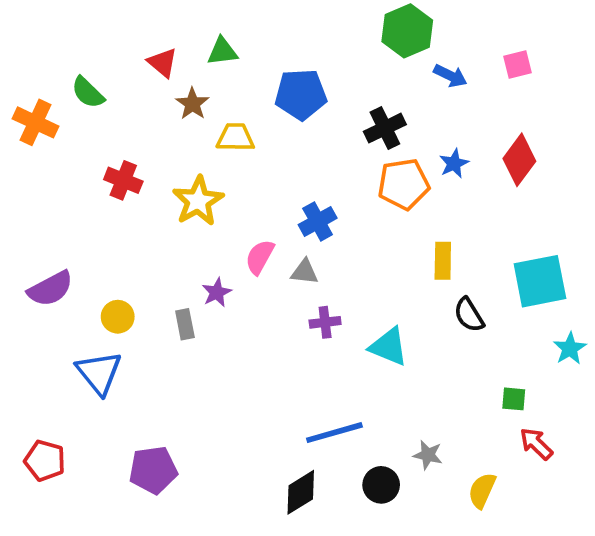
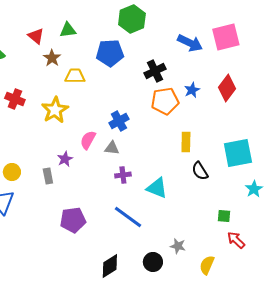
green hexagon: (407, 31) -> (132, 19), moved
pink square: (518, 65) -> (226, 37), size x1.8
blue arrow: (450, 76) -> (190, 43), size x1.4
blue line: (334, 433) -> (128, 217), moved, turned 52
purple pentagon: (153, 470) -> (73, 220), moved

